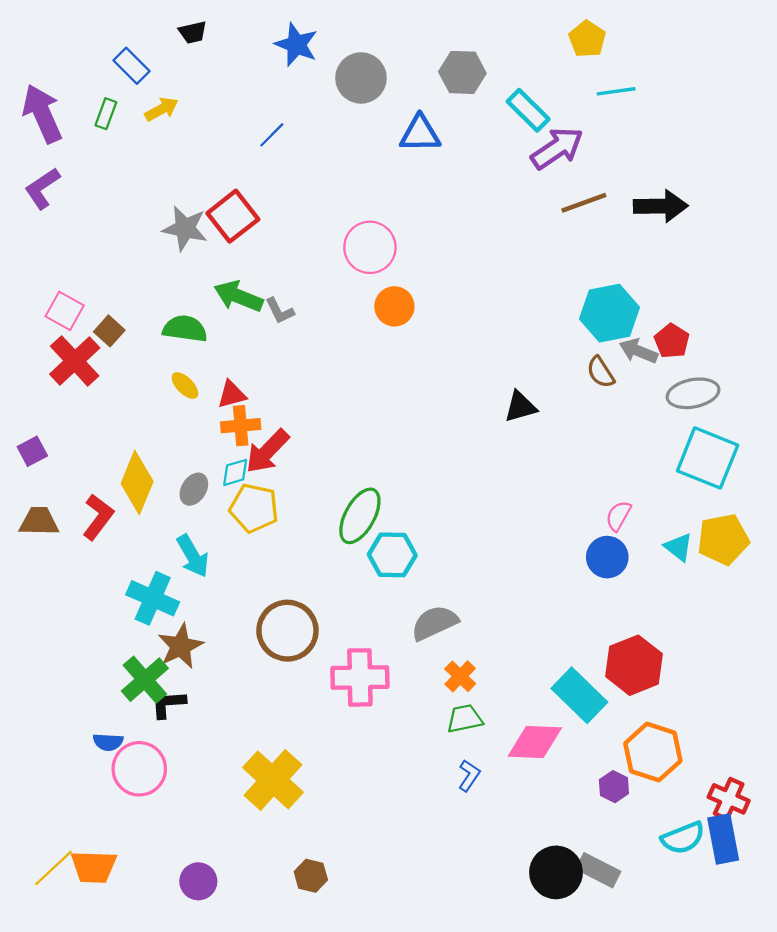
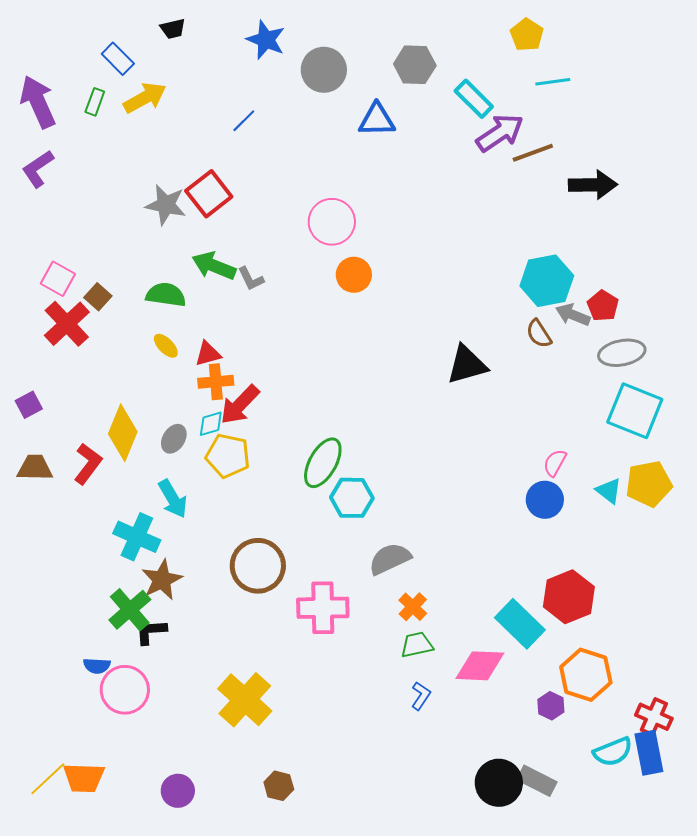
yellow arrow: (162, 109) -> (145, 98), size x1.4
brown line: (584, 203) -> (533, 153), moved
black triangle: (520, 407) -> (467, 365), size x1.4

